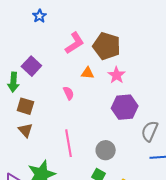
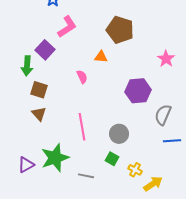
pink L-shape: (75, 43) -> (67, 27), moved
pink star: (117, 75) -> (166, 59), moved

